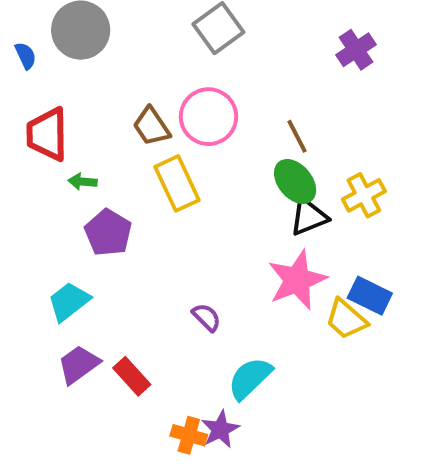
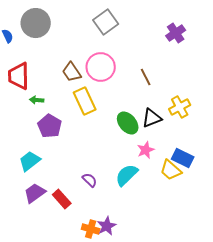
green ellipse: (295, 182) -> (128, 123), moved
pink star: (297, 280) -> (146, 150), size x0.6
purple semicircle: (207, 317) -> (90, 180), moved
cyan semicircle: (250, 378) -> (127, 175), moved

